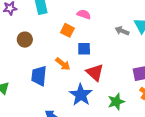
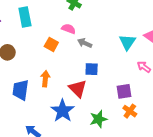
gray arrow: (122, 31) -> (85, 43), moved
blue square: (84, 49) -> (92, 69), moved
orange arrow: (63, 64) -> (45, 79), turned -126

